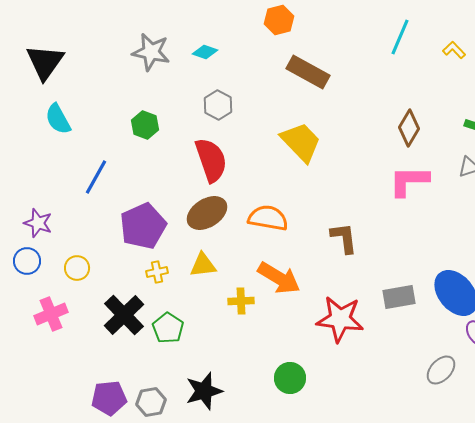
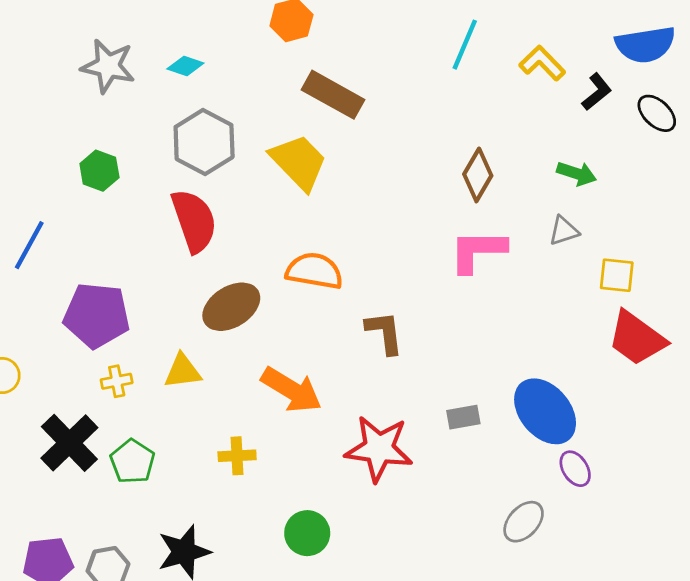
yellow L-shape: (454, 50) -> (542, 63), size x1.4
gray hexagon: (218, 105) -> (204, 142), size x1.5
yellow trapezoid: (301, 142) -> (299, 162), moved
brown ellipse: (207, 213) -> (231, 307), moved
orange semicircle: (268, 218) -> (314, 271), moved
purple pentagon: (143, 226) -> (97, 315), turned 30
gray rectangle: (399, 297) -> (463, 417), size x0.7
yellow cross: (241, 301) -> (237, 456), moved

